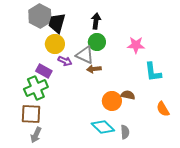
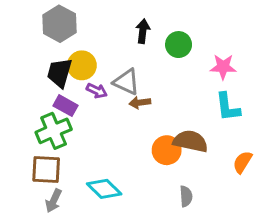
black trapezoid: (57, 23) -> (60, 73), moved
green circle: (97, 42) -> (179, 45), moved
pink star: (136, 45) -> (223, 67), moved
brown semicircle: (128, 95) -> (190, 141), size x1.6
orange semicircle: (163, 109) -> (242, 162), turned 63
cyan diamond: (103, 127) -> (104, 189), moved

